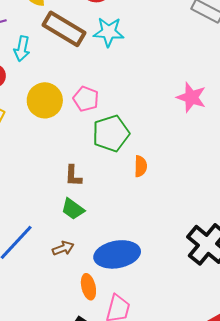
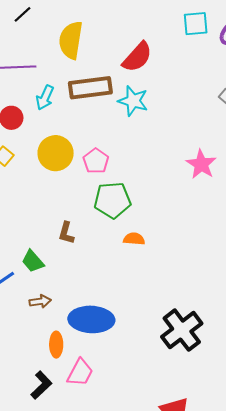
brown rectangle: (64, 29) -> (90, 88), turned -51
pink star: (191, 97) -> (201, 164), moved
orange semicircle: (141, 166) -> (134, 239), turned -100
green trapezoid: (73, 209) -> (33, 261), moved

